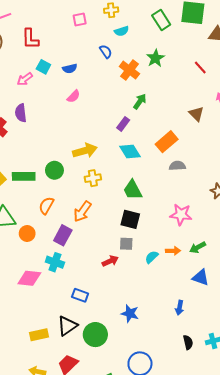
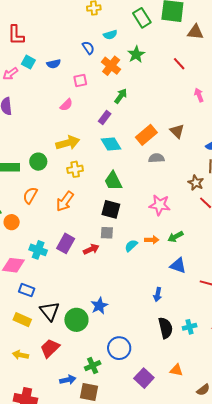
pink square: (80, 19) -> (80, 81), moved
cyan semicircle: (122, 31) -> (110, 35), moved
pink semicircle: (73, 96) -> (66, 105), moved
brown triangle: (196, 114) -> (177, 131), moved
purple rectangle: (63, 235) -> (66, 243), moved
blue rectangle: (80, 295) -> (27, 290), moved
blue star: (130, 313) -> (99, 306), moved, turned 30
black triangle: (67, 326) -> (50, 311), turned -35
yellow rectangle: (39, 335) -> (22, 320), turned 36
black semicircle: (188, 342) -> (166, 328), size x1.5

